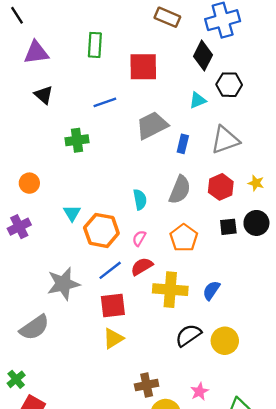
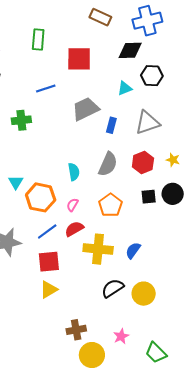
black diamond: (203, 56) -> (130, 50), turned 60

